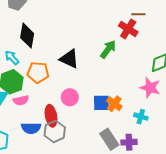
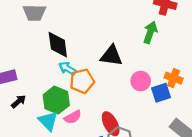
cyan arrow: (12, 58) -> (67, 68), moved
pink circle: (70, 97) -> (141, 81), moved
orange cross: (114, 104) -> (174, 78), moved

